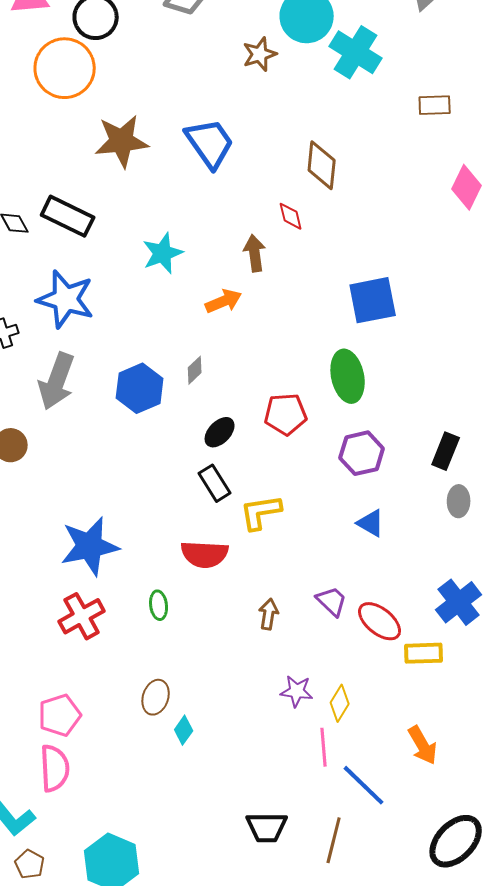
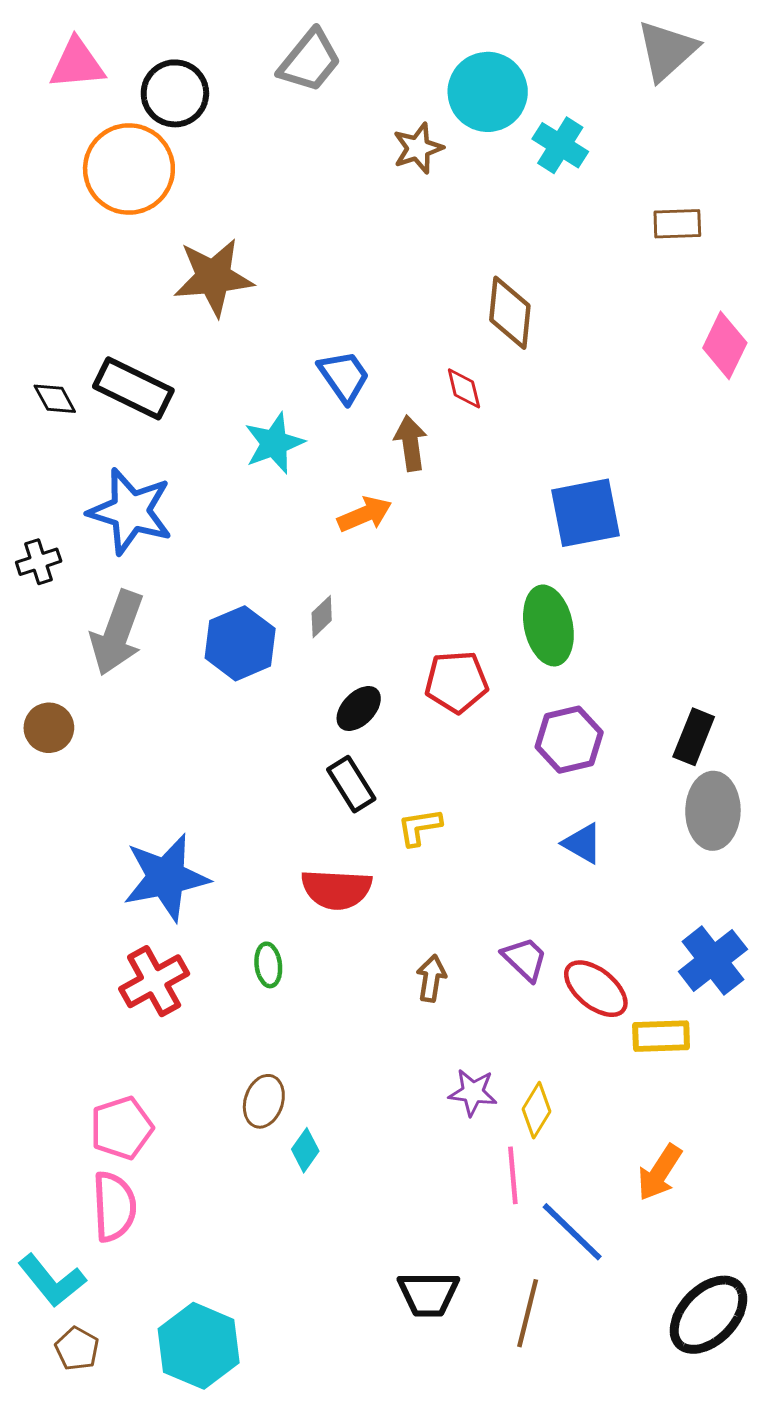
cyan cross: (356, 52) -> (560, 145), size x0.7
blue trapezoid: (210, 143) -> (344, 376), moved, size x0.7
gray ellipse: (459, 501) -> (713, 811), size x1.6
yellow L-shape: (261, 512) -> (419, 827), size x0.7
orange arrow: (423, 745) -> (660, 1172), turned 63

